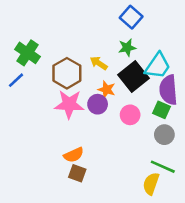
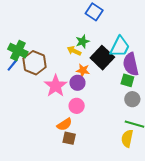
green star: (127, 48) -> (83, 41), moved
brown hexagon: (67, 73) -> (35, 63), moved
blue line: (16, 80) -> (13, 65), moved
pink star: (69, 104) -> (56, 86), turned -30
pink circle: (130, 115) -> (77, 106), moved

